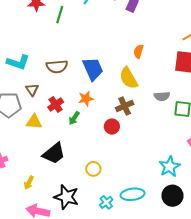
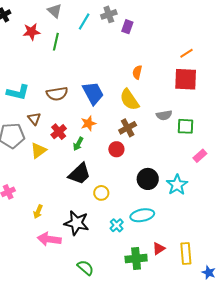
yellow triangle: (34, 122) -> (38, 151), turned -36
black trapezoid: (54, 154) -> (79, 174), moved
black circle: (172, 196) -> (148, 179), moved

